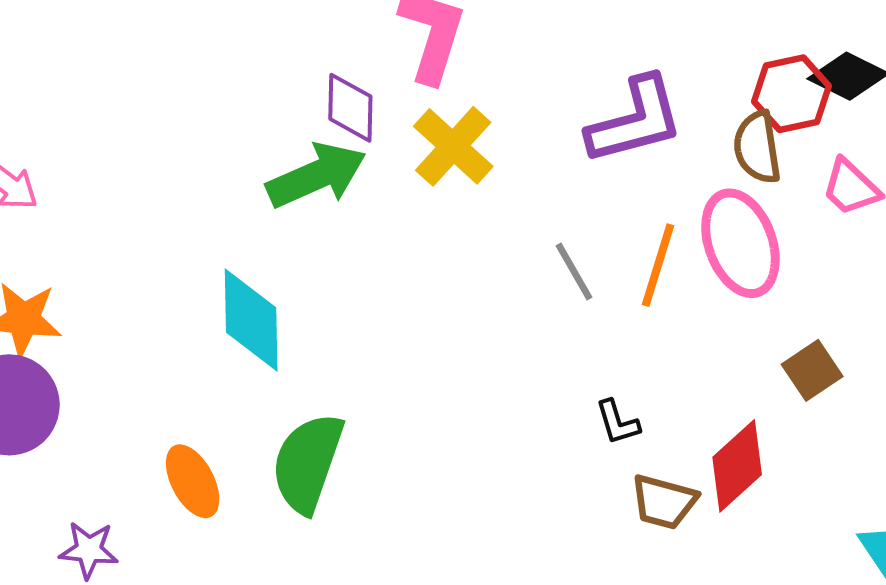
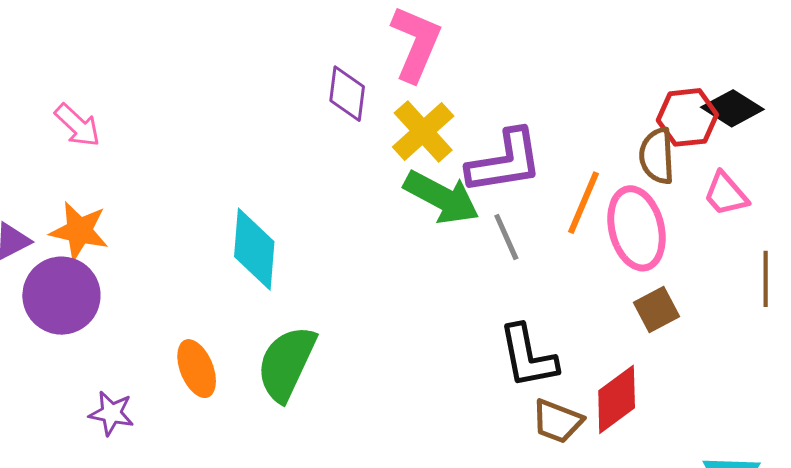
purple L-shape: (635, 121) -> (505, 162), moved
green arrow: (316, 175) -> (441, 197), moved, turned 46
orange line: (658, 265) -> (584, 203), moved
brown square: (812, 370) -> (657, 309), moved
black L-shape: (617, 422) -> (528, 356), size x1.8

